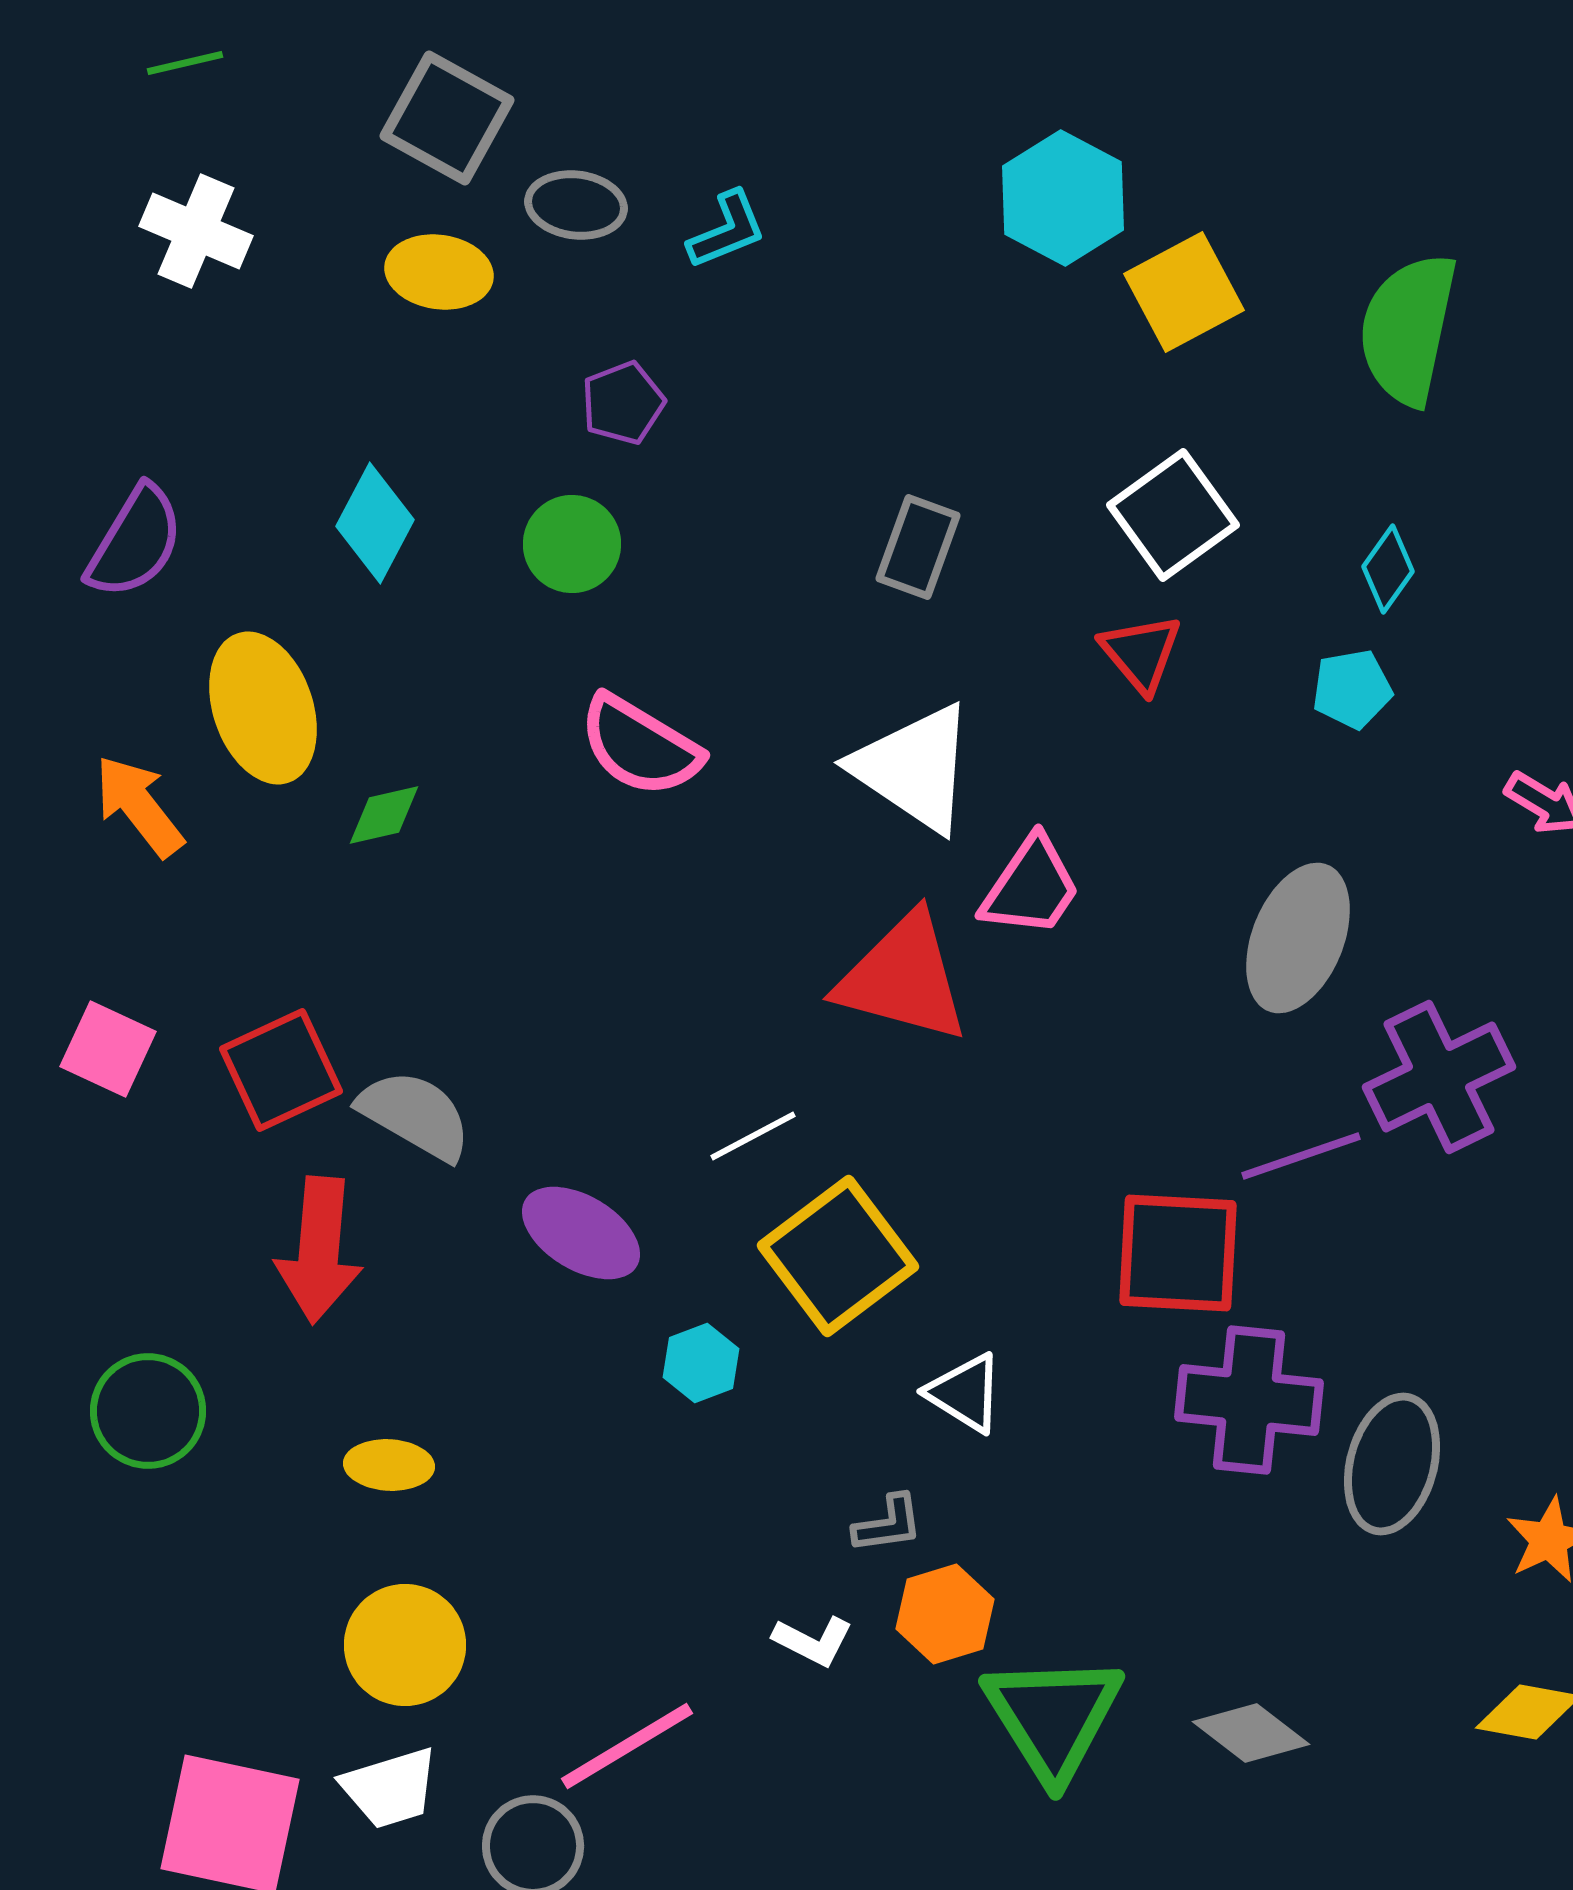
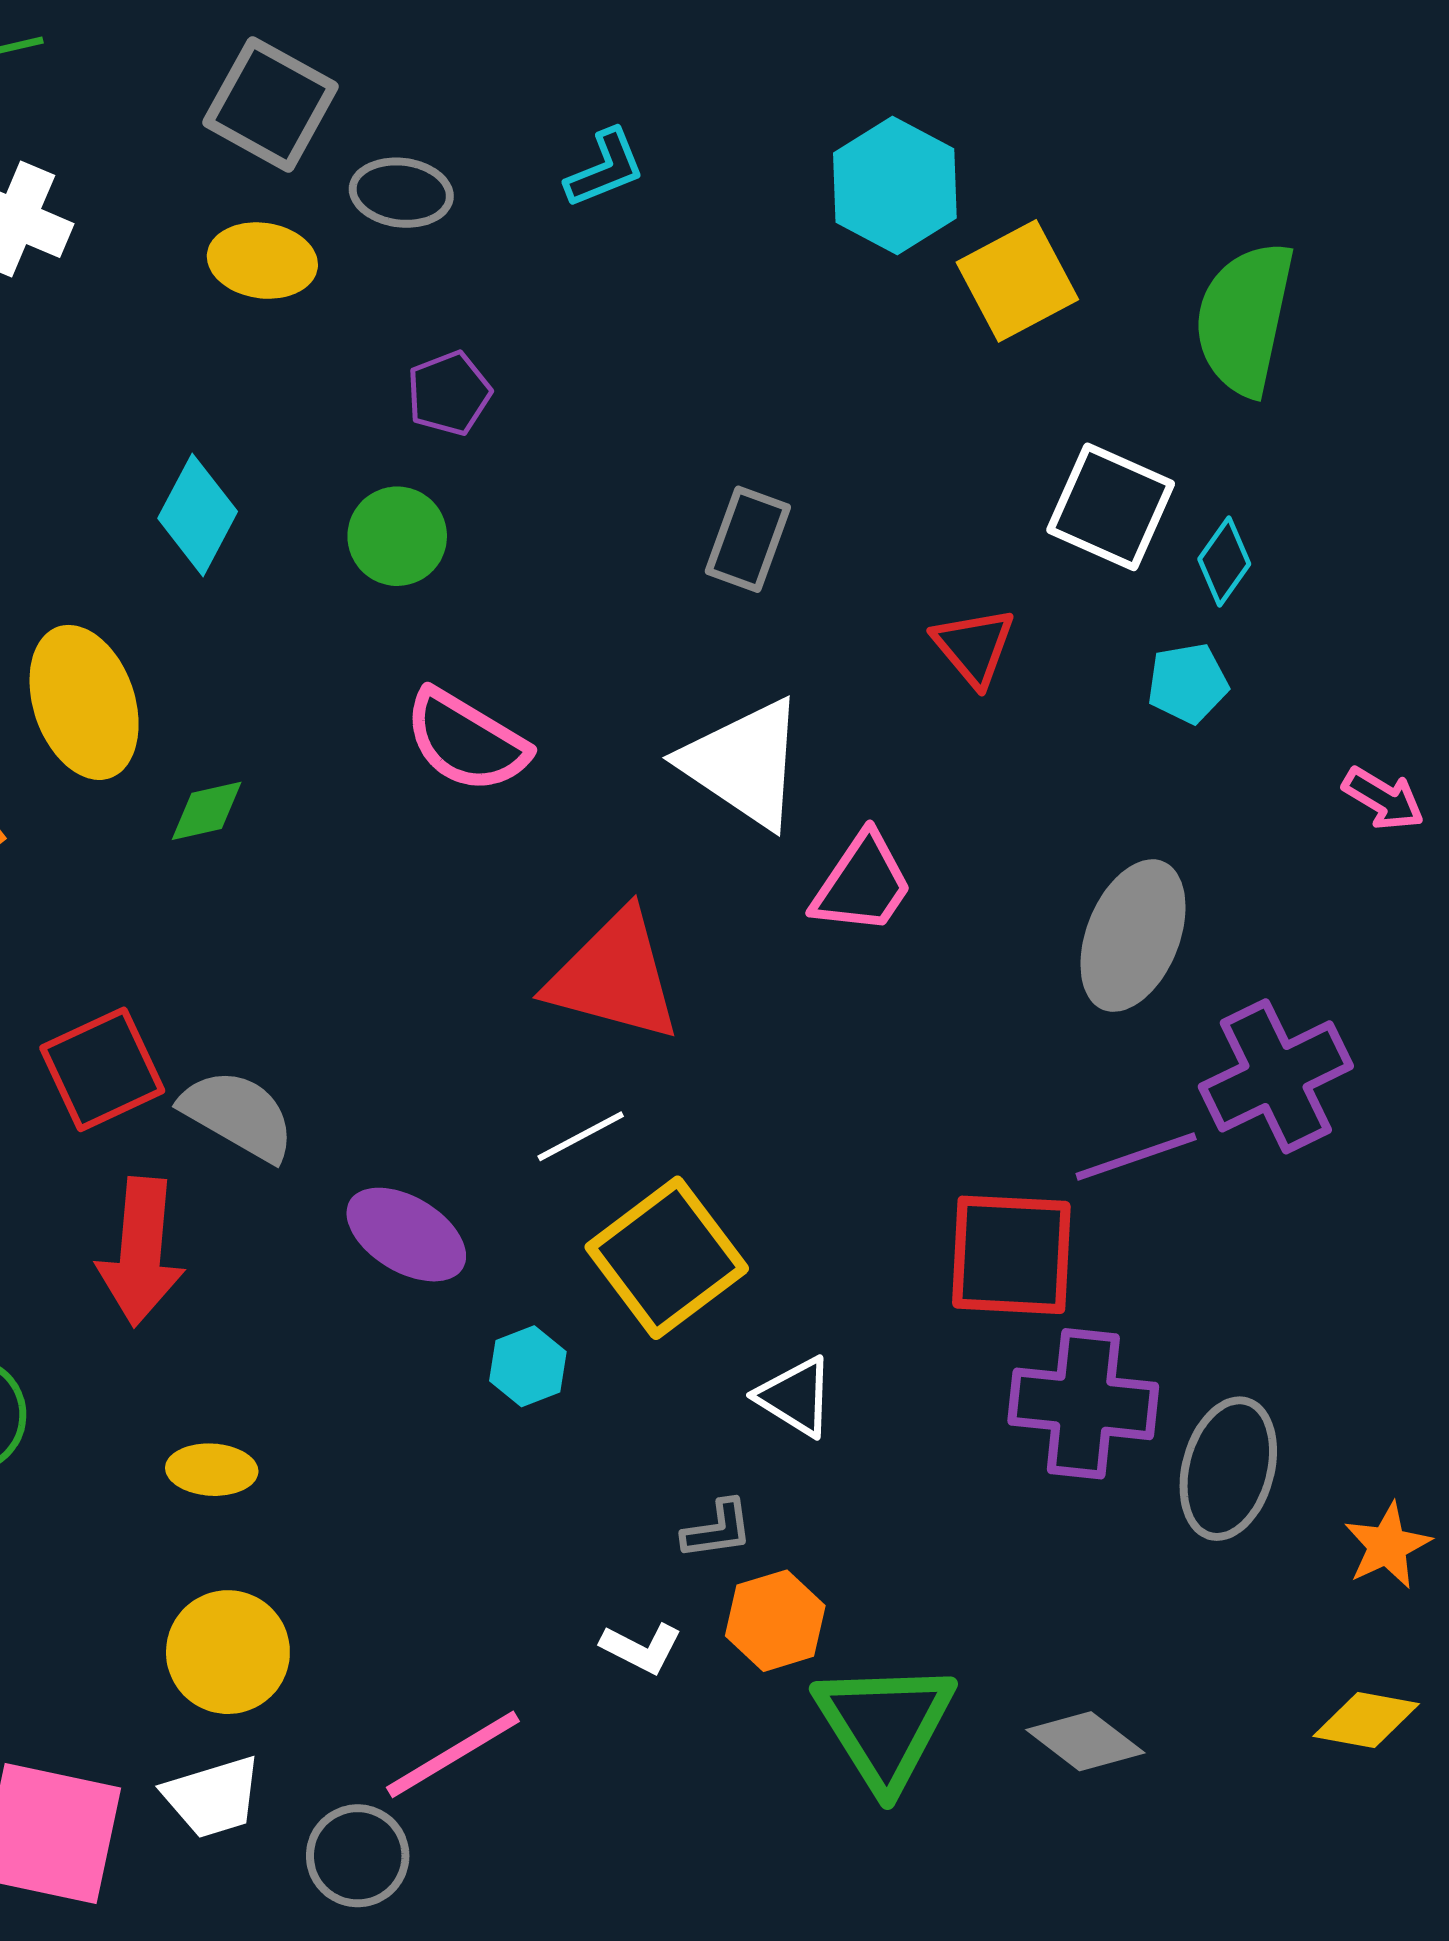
cyan L-shape: (727, 230) -> (605, 168), moved
white square: (1173, 515) -> (1111, 507), moved, turned -30
red triangle: (903, 978) -> (614, 976), moved

